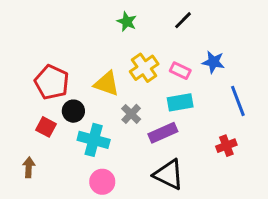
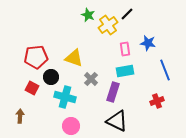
yellow cross: (144, 68) -> (108, 25), moved
pink rectangle: (180, 71) -> (125, 49), turned 56
red pentagon: (52, 82) -> (36, 57), turned -30
purple rectangle: (163, 133) -> (113, 92), turned -48

